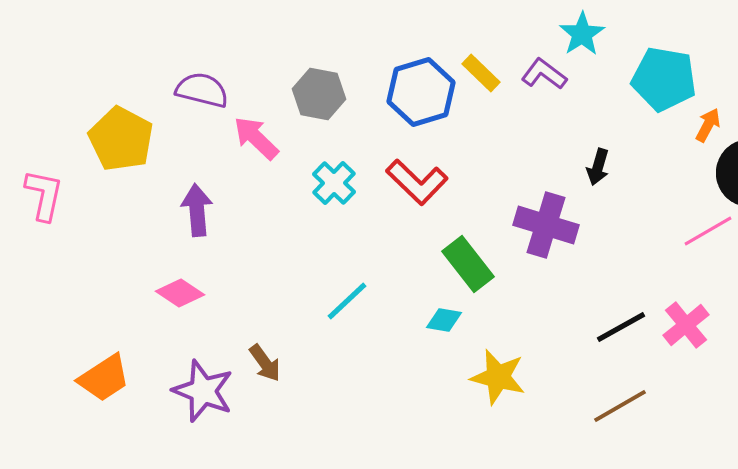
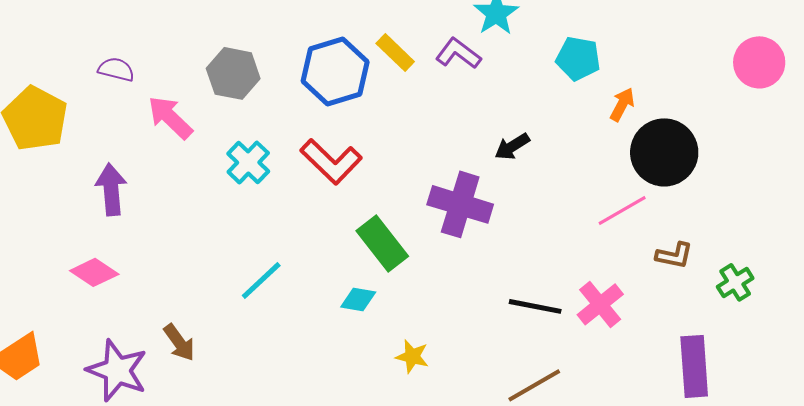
cyan pentagon: (664, 79) -> (578, 58), size x0.7
purple semicircle: (202, 90) -> (116, 69), size x0.7
black arrow: (598, 167) -> (512, 146), turned 42
black line: (621, 327) -> (535, 306), turned 40
yellow star: (498, 377) -> (412, 356), size x0.6

